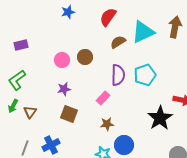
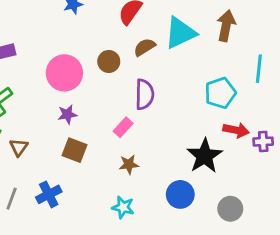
brown circle: (85, 57) -> (109, 61), moved
pink circle: (62, 60) -> (64, 73), size x1.6
cyan pentagon: (145, 75) -> (220, 93), moved
blue circle: (124, 145) -> (180, 194), moved

